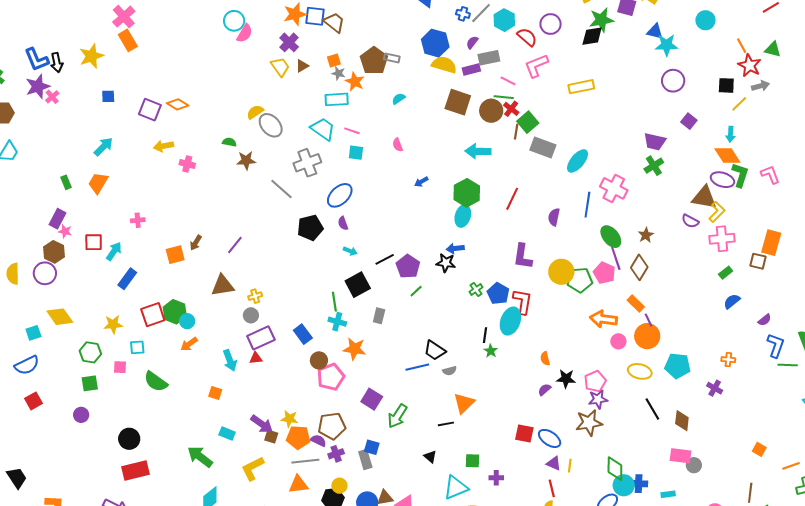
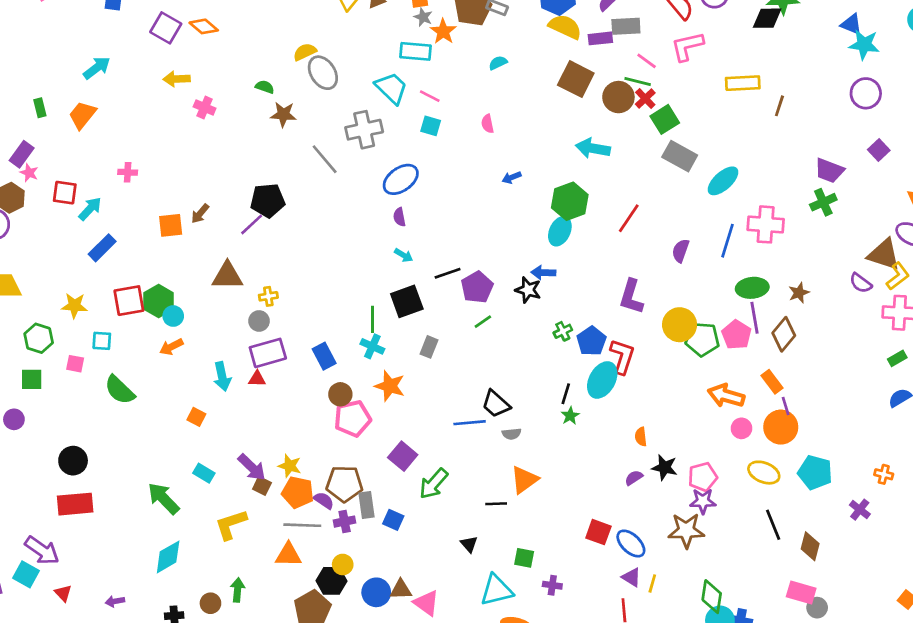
brown line: (516, 132) -> (779, 106), moved
pink cross: (614, 188) -> (766, 224), turned -32
black pentagon: (310, 228) -> (268, 200), moved
green ellipse: (611, 237) -> (752, 288), turned -65
gray rectangle: (365, 459) -> (366, 505), moved

